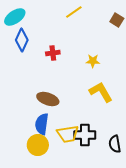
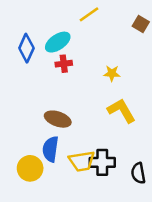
cyan ellipse: (15, 17) -> (58, 42), moved
yellow circle: (38, 145) -> (30, 168), moved

